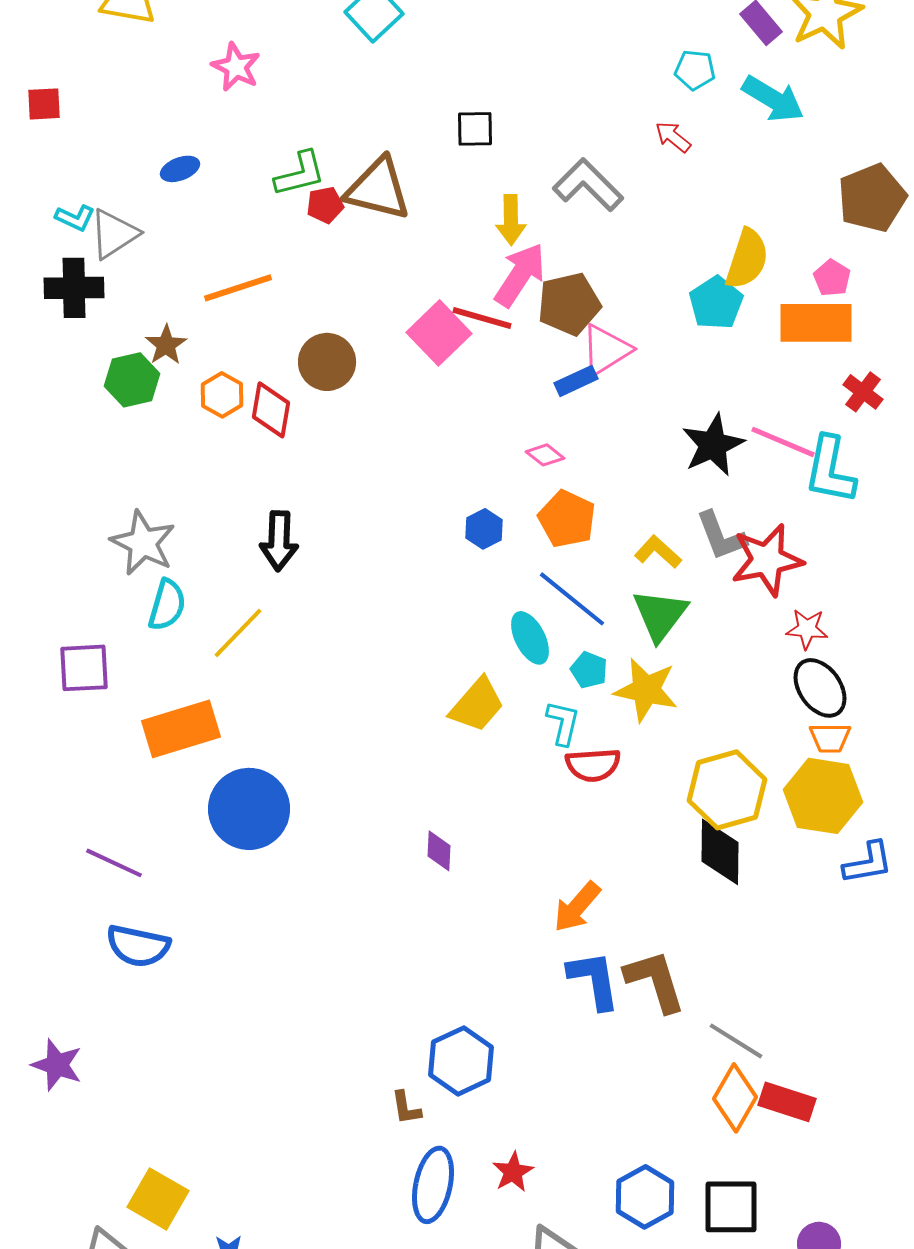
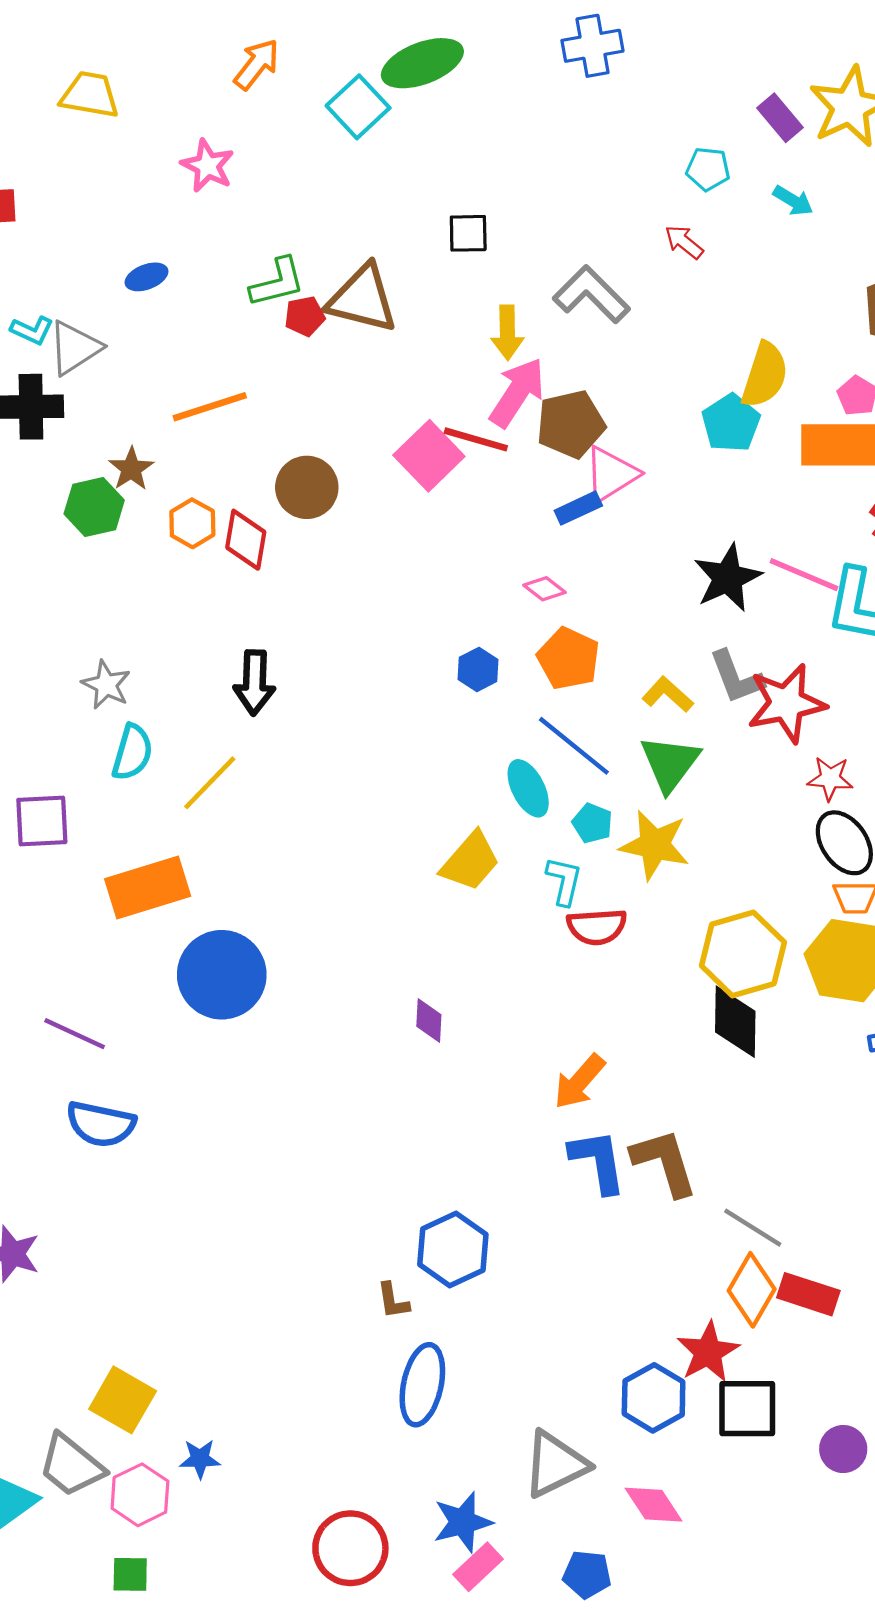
cyan arrow: (773, 99) -> (793, 201), size x0.6
gray star: (143, 543) -> (106, 685), size x0.7
red star: (513, 1172) -> (708, 1352), moved, size x1.4

